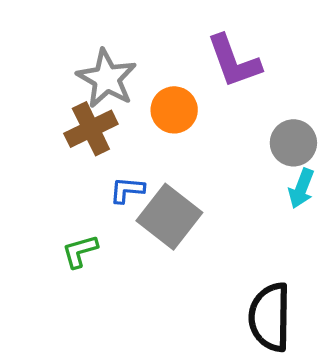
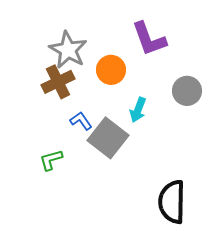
cyan arrow: (301, 188) -> (138, 110), moved
blue L-shape: (127, 190) -> (81, 121), turned 50

